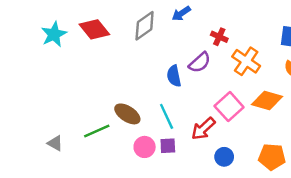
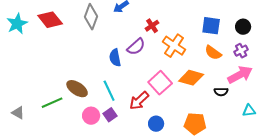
gray diamond: (145, 26) -> (91, 17), turned -35
red cross: (219, 37) -> (152, 26), turned 32
purple square: (168, 146) -> (110, 115), turned -32

